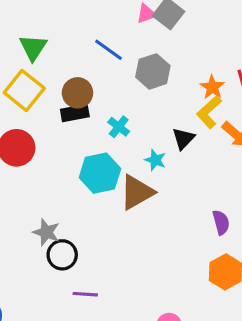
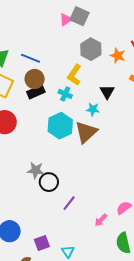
blue line: (108, 50) -> (30, 58), moved
gray hexagon: (153, 71) -> (91, 49), moved
yellow L-shape: (209, 112) -> (74, 75), moved
purple line: (85, 294) -> (69, 203), turned -42

